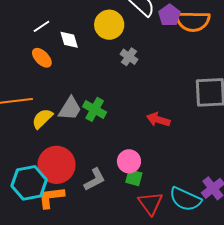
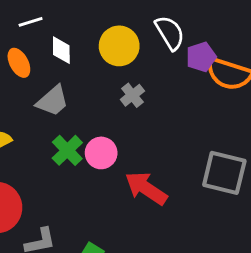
gray trapezoid: (70, 109) -> (53, 101), moved
red arrow: (158, 120) -> (146, 188), size x1.4
pink circle: (129, 161) -> (101, 153), moved

